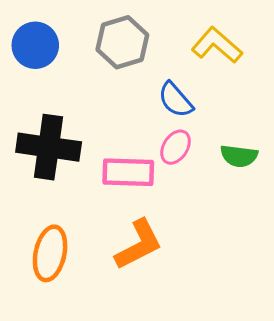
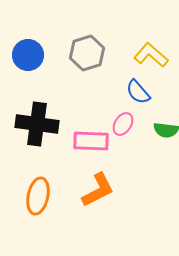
blue semicircle: (176, 100) -> (138, 92), moved

